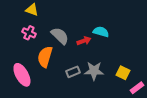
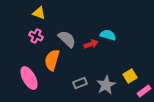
gray star: (94, 71) -> (106, 85), moved, turned -30
gray rectangle: (73, 72) -> (80, 83), moved
yellow square: (123, 73) -> (130, 76), turned 32

